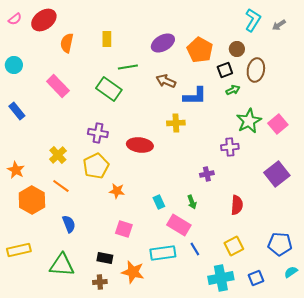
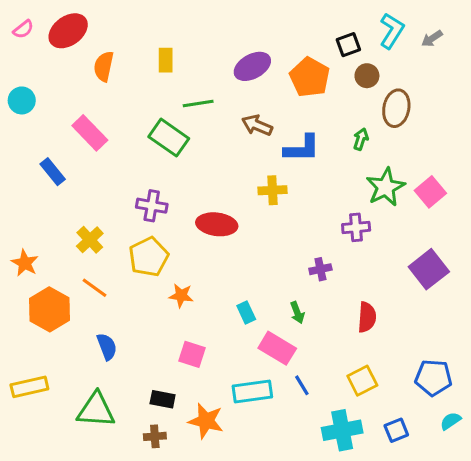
black square: (225, 70) -> (348, 45), moved
green arrow: (233, 90) -> (361, 139), turned -48
blue rectangle: (17, 111) -> (53, 172), moved

